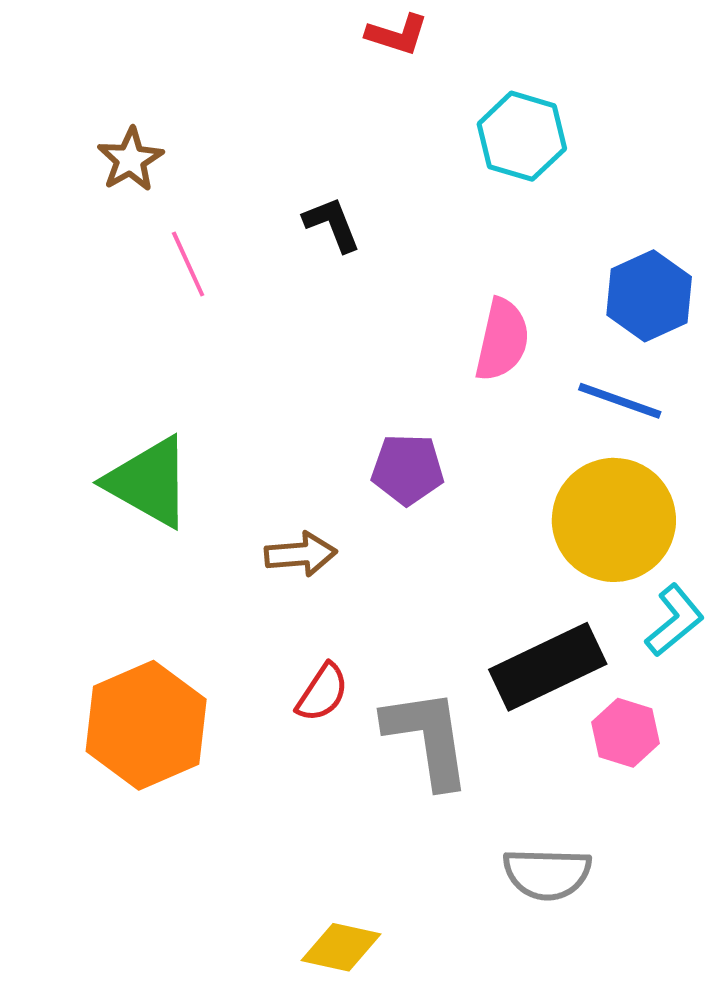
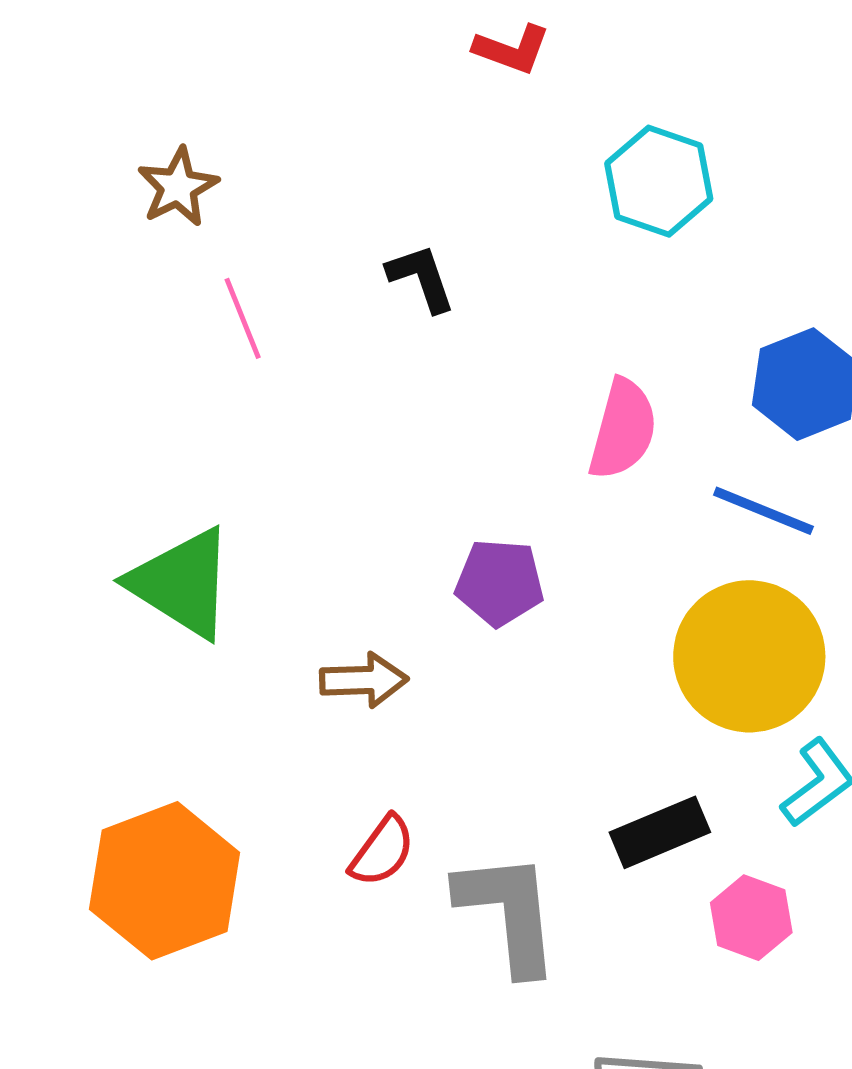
black rectangle: (548, 667) -> (660, 832), size x0.7

